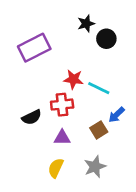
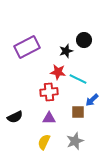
black star: (86, 24) -> (66, 51), moved
black semicircle: (32, 117) -> (15, 117), moved
brown square: (99, 130) -> (78, 112), turned 32

